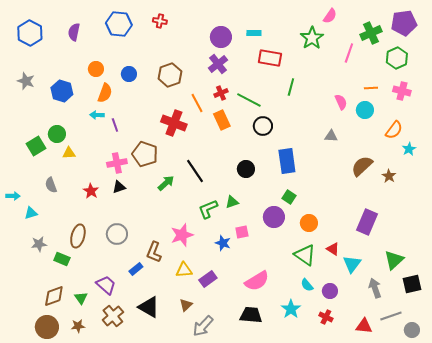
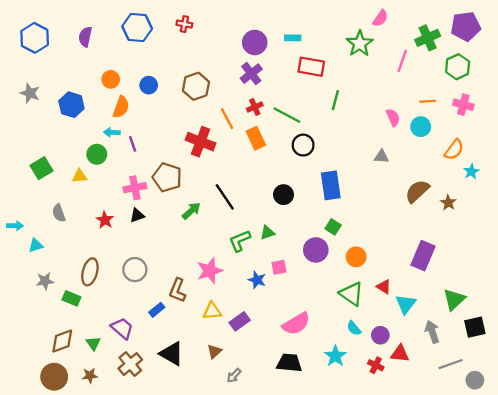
green circle: (57, 134) -> (97, 154), moved
gray arrow: (203, 326) -> (234, 376), size x0.6
red triangle: (364, 326) -> (400, 354), moved

